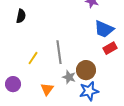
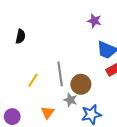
brown circle: (86, 70) -> (81, 84), moved
purple circle: (13, 84) -> (12, 117), moved

